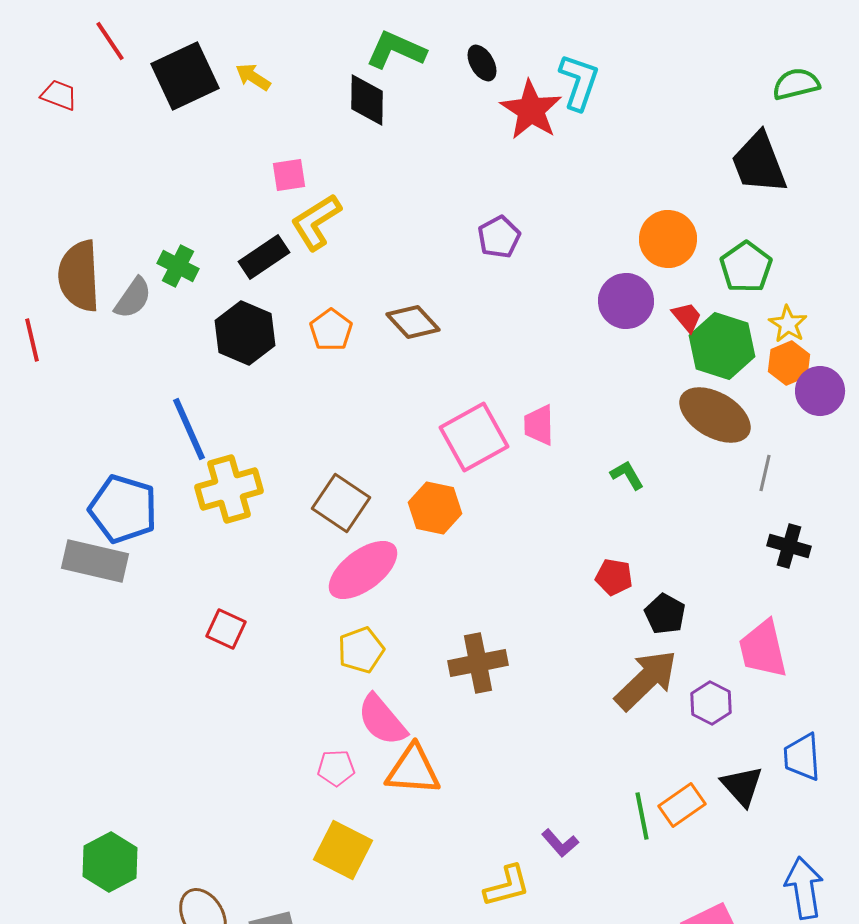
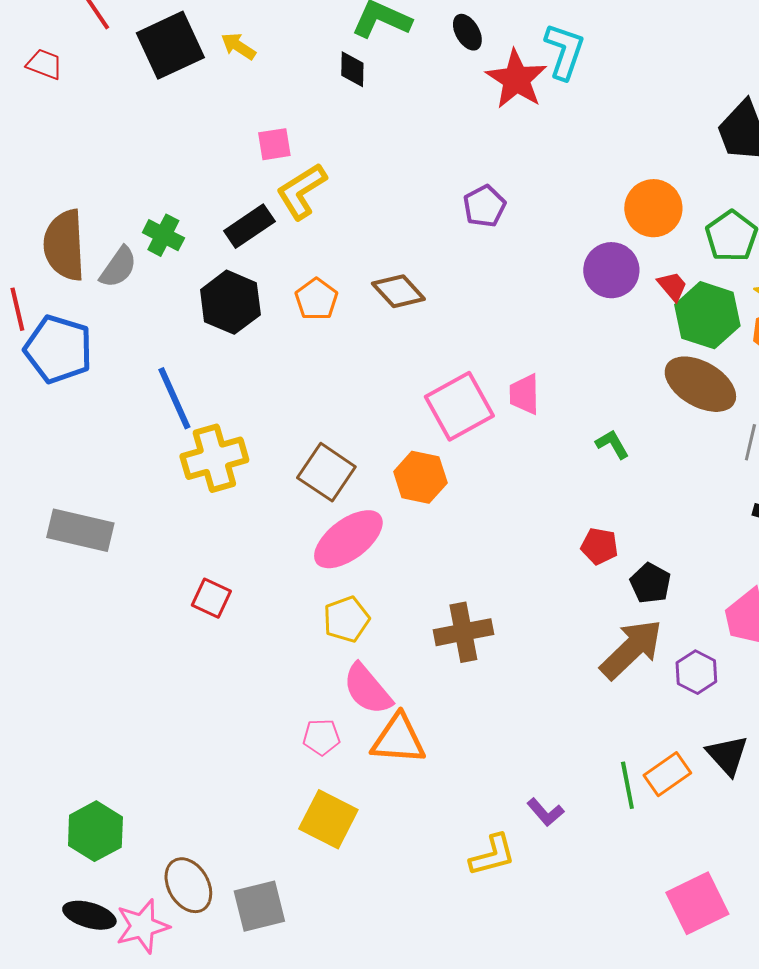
black diamond: (367, 100) -> (352, 69), size x0.7
blue pentagon: (123, 509) -> (58, 349), moved

